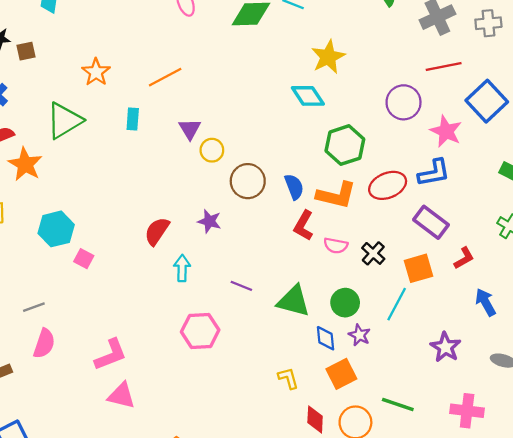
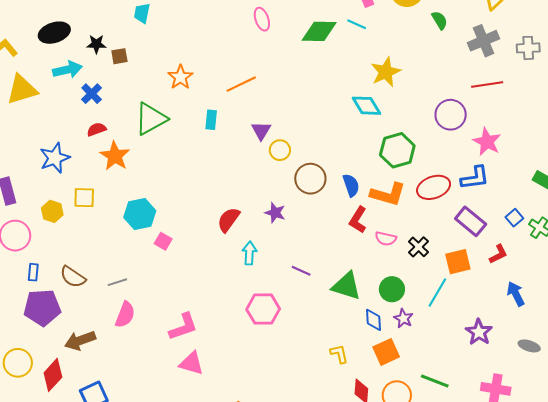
blue square: (487, 101) -> (514, 218), moved, size x0.5

